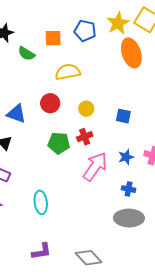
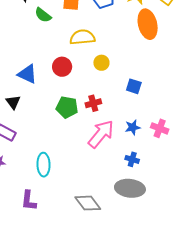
yellow circle: (86, 109) -> (101, 63), moved
purple L-shape: (41, 251) -> (29, 201), moved, turned 100
gray diamond: (89, 258) -> (88, 203), moved

